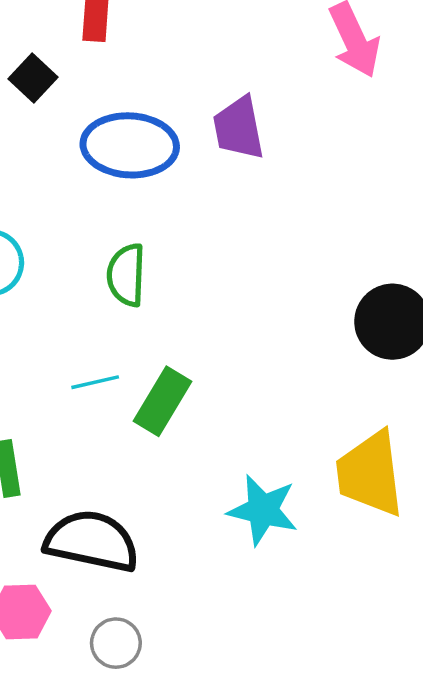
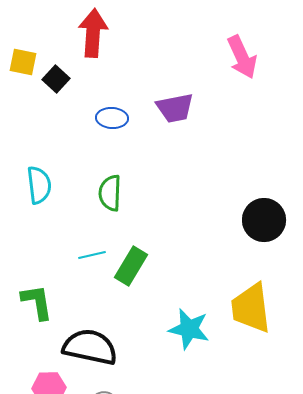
purple trapezoid: (239, 128) -> (175, 108), turned -90
blue ellipse: (130, 145) -> (112, 118), size x0.6

